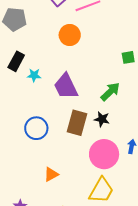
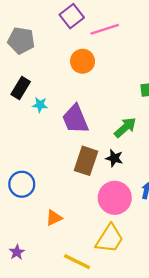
blue circle: (36, 128) -> (22, 184), moved

